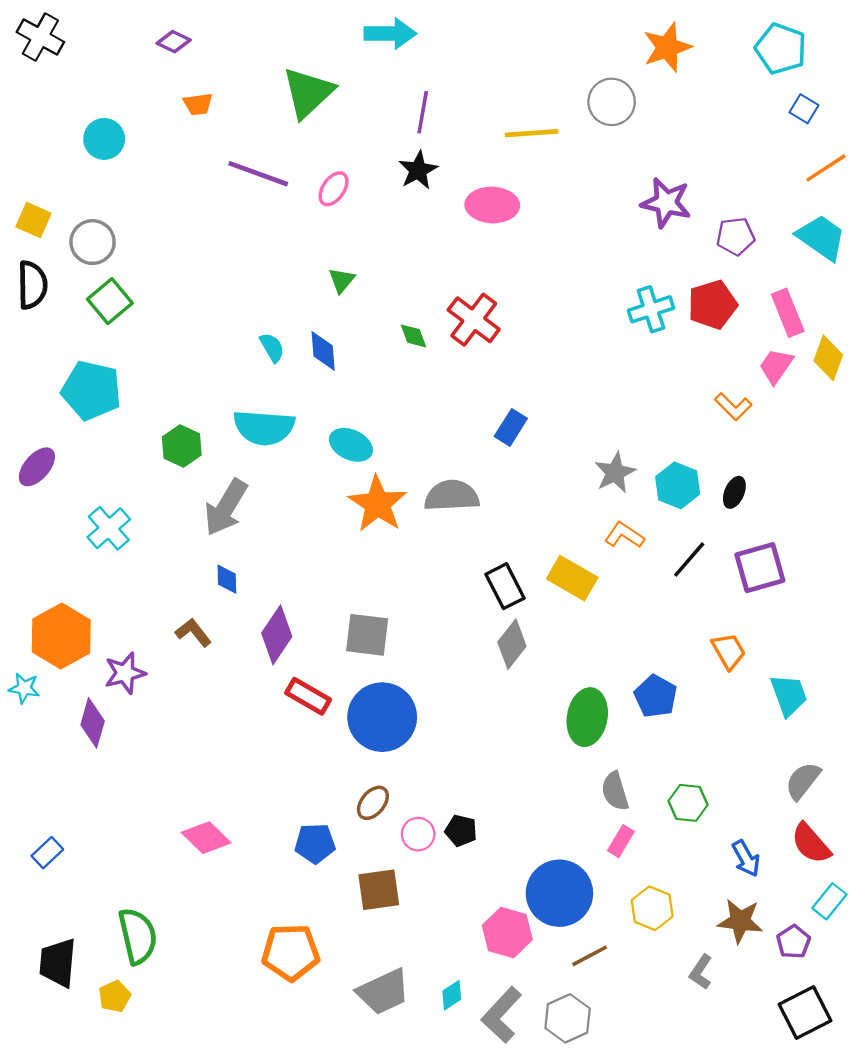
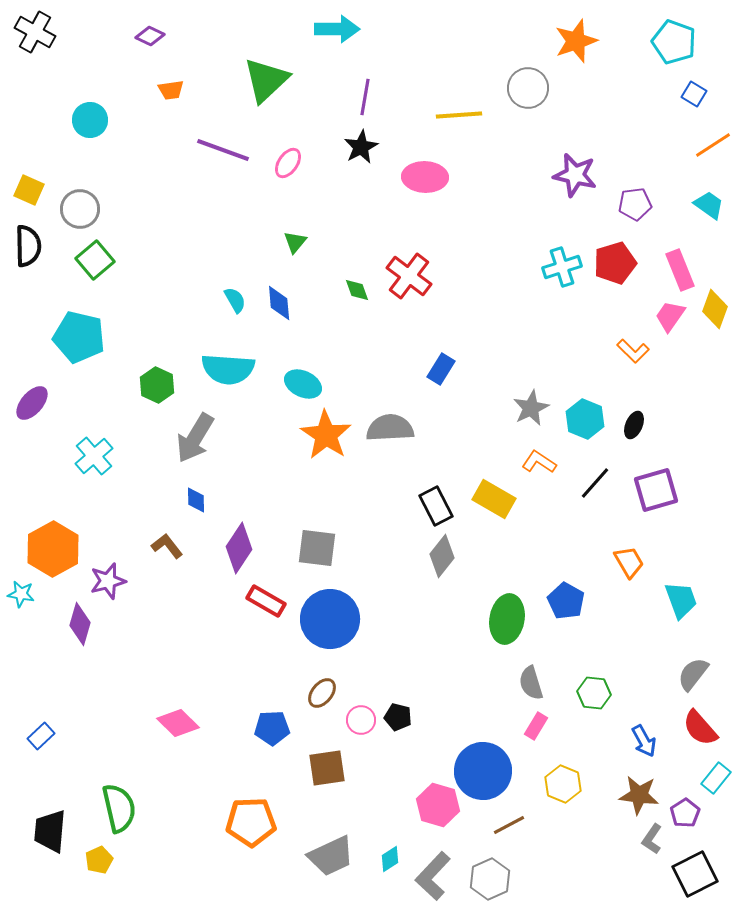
cyan trapezoid: (821, 237) -> (709, 205), size x0.7
gray L-shape: (701, 972) -> (652, 839), moved

